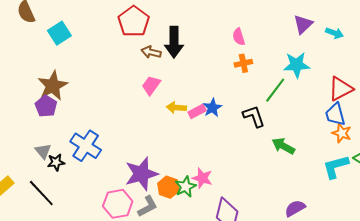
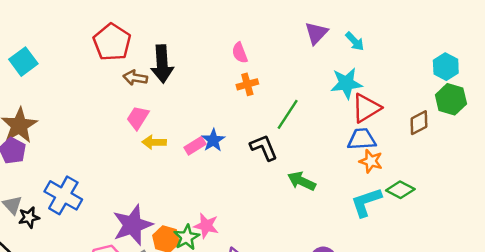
cyan arrow: (334, 33) -> (355, 41), turned 30
cyan star: (296, 65) -> (346, 83), moved
yellow arrow: (176, 108) -> (154, 142), moved
blue trapezoid: (335, 114) -> (362, 139), turned 105

